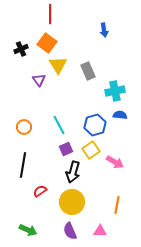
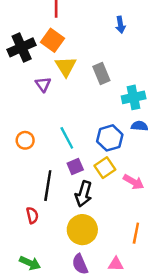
black cross: (21, 49) -> (22, 47), size x1.6
black line: (23, 165) -> (48, 186), moved
red semicircle: (40, 191) -> (32, 215), moved, turned 112

